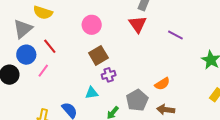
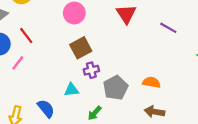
orange semicircle: (162, 84) -> (151, 82), turned -140
gray pentagon: (137, 100) -> (115, 88), moved

